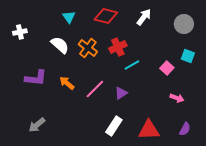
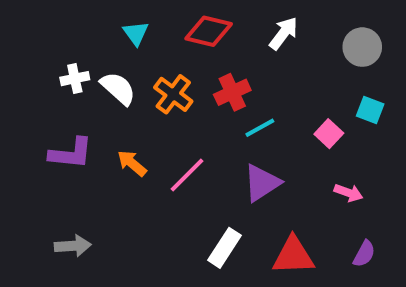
white cross: (20, 32) -> (75, 79), moved
purple triangle: (121, 93) -> (262, 183), moved, size x1.5
gray arrow: (37, 125) -> (73, 246), turned -144

